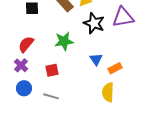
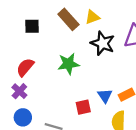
blue triangle: (96, 59) -> (105, 96), moved
red square: (52, 70) -> (83, 107), moved

